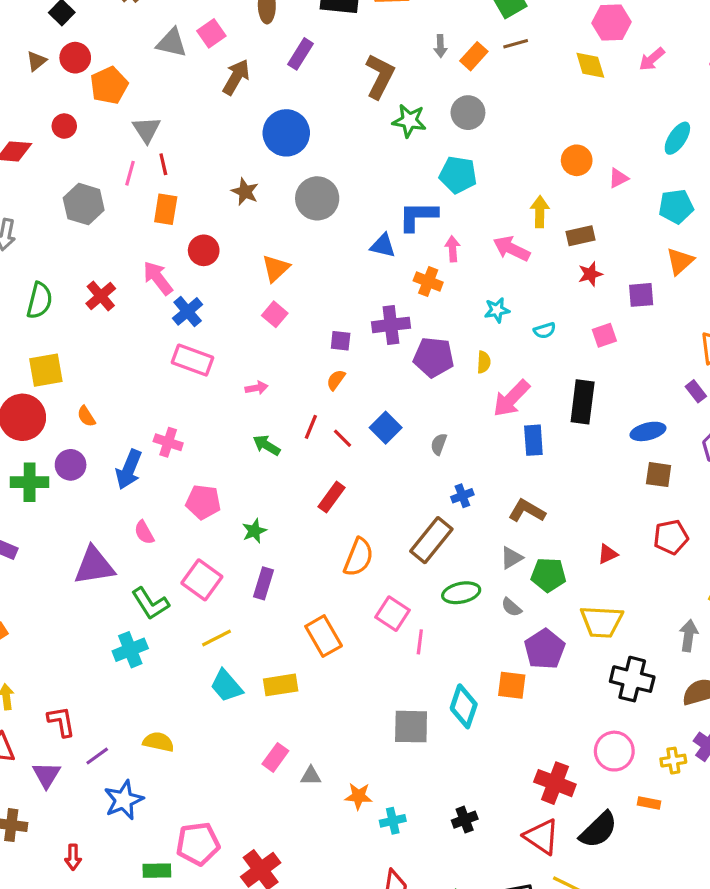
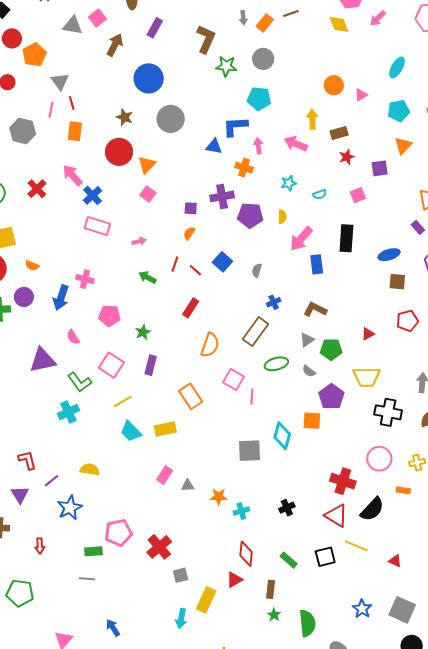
red circle: (204, 250) -> (119, 152), moved, size x1.4
orange semicircle: (86, 416) -> (32, 266), turned -32

